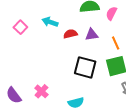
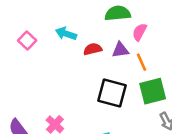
pink semicircle: (111, 13) -> (140, 32), moved
orange line: (116, 43) -> (142, 62), moved

